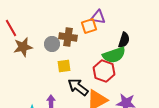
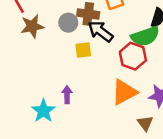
black arrow: (78, 87) -> (101, 31), moved

